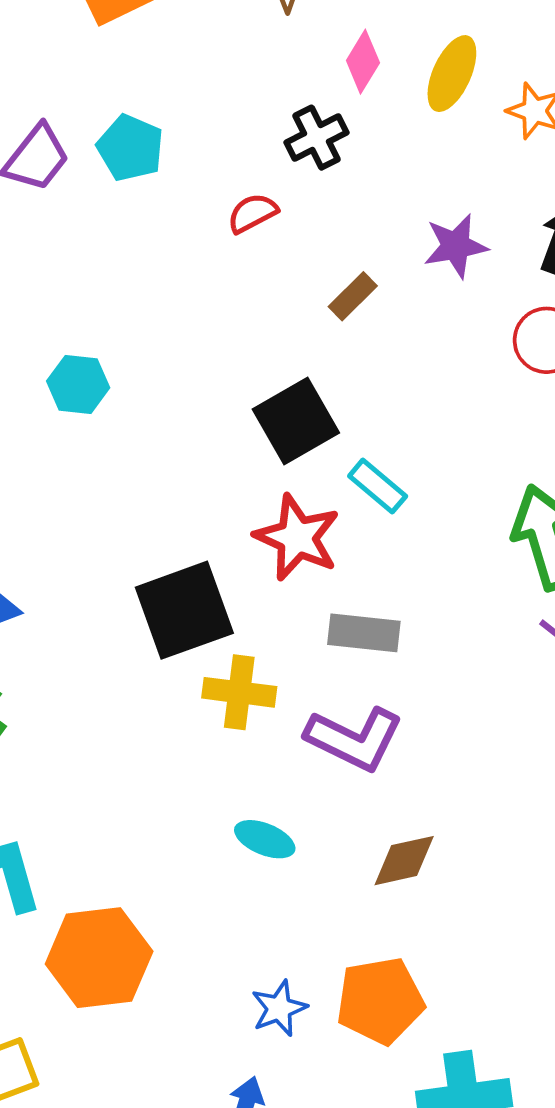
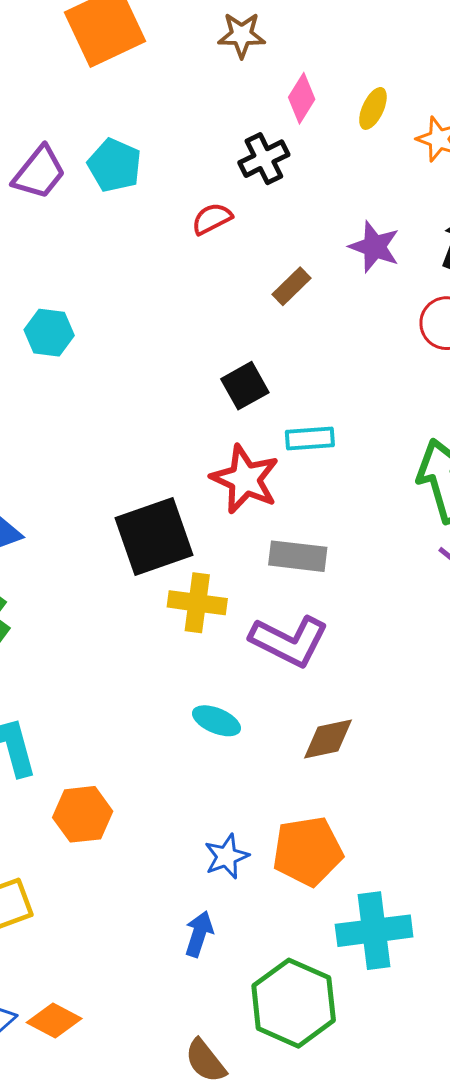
yellow ellipse: (452, 74) -> (373, 108), size x0.7
purple star: (456, 246) -> (374, 247), turned 30
cyan hexagon: (78, 384) -> (49, 333), moved
black square: (296, 421) -> (245, 386), size x0.7
cyan rectangle: (378, 486) -> (310, 439), turned -45
orange hexagon: (99, 958) -> (83, 814), size x0.7

